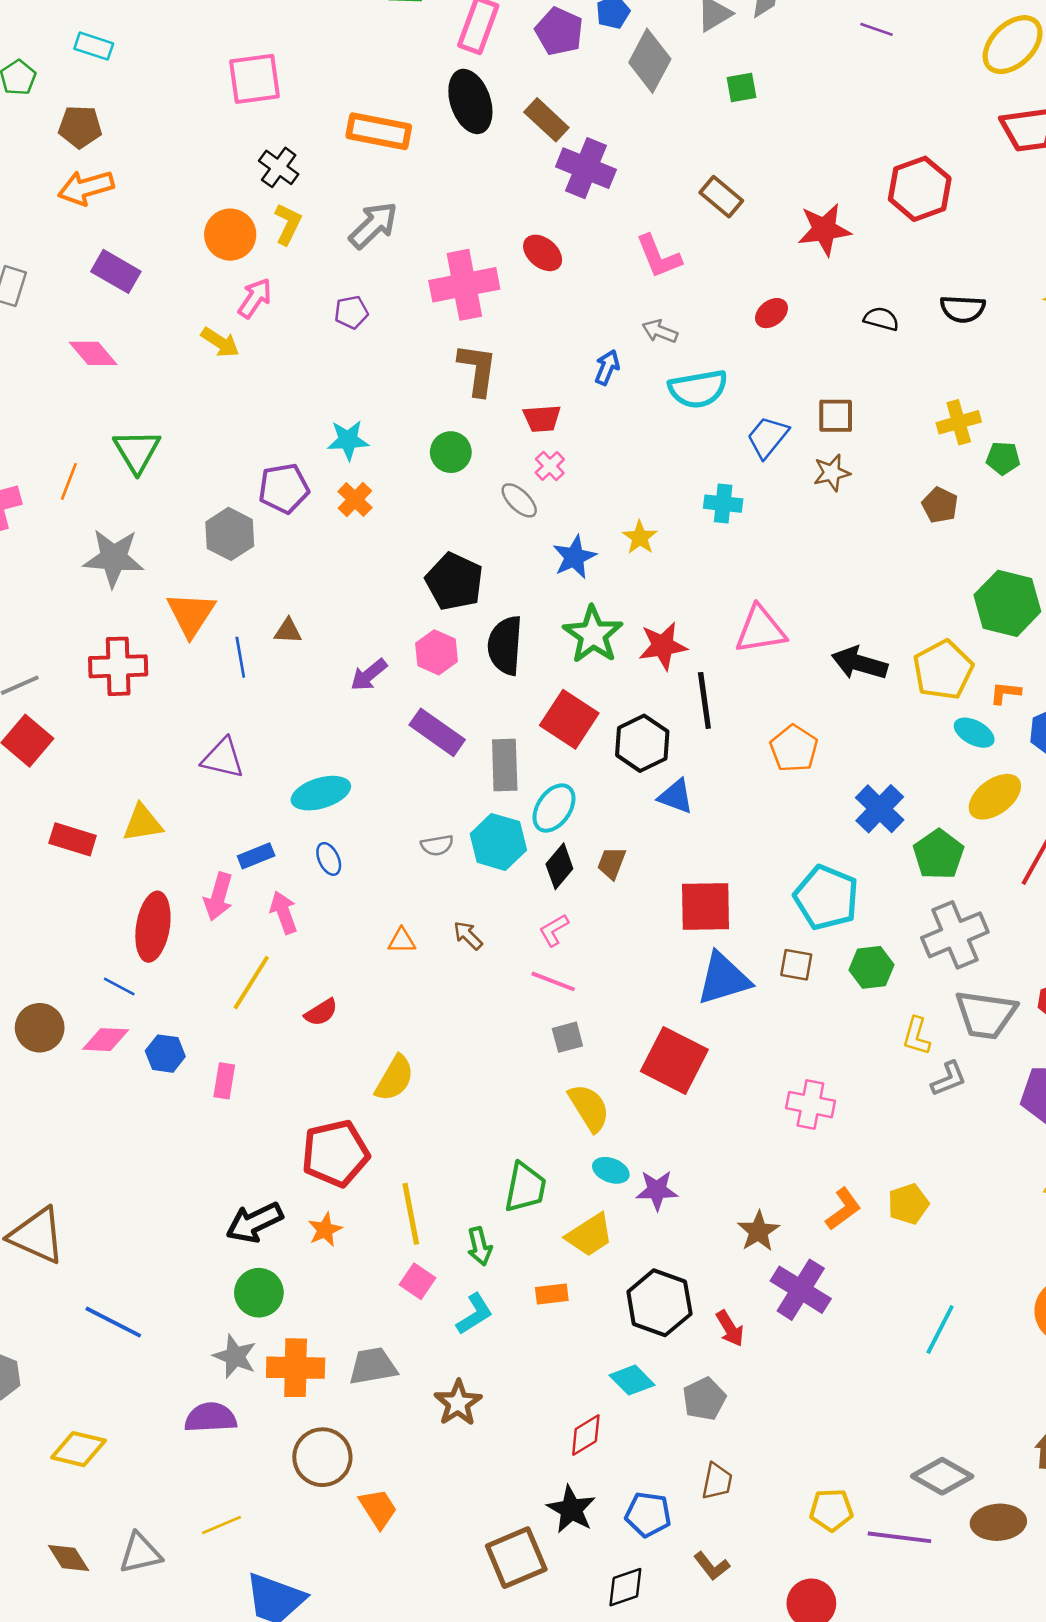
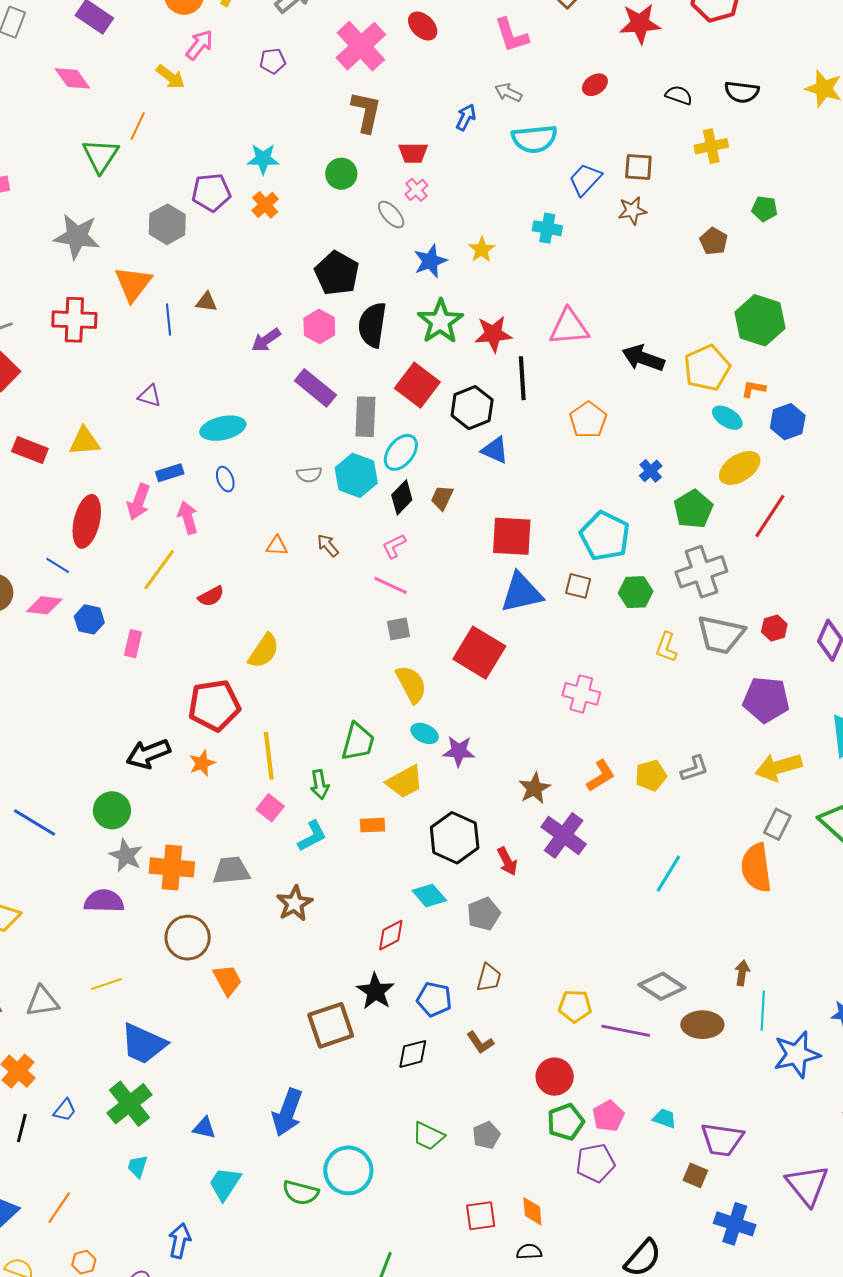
pink cross: (464, 285) -> (361, 46), turned -36
yellow cross: (959, 422) -> (711, 146), moved
orange line: (69, 481) -> (138, 126), moved
purple triangle: (223, 758) -> (150, 396), size x0.7
blue cross: (880, 809) -> (651, 471), size x0.6
gray L-shape: (949, 1079) -> (694, 769), moved
green circle: (259, 1293) -> (112, 810), moved

